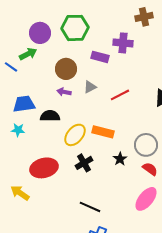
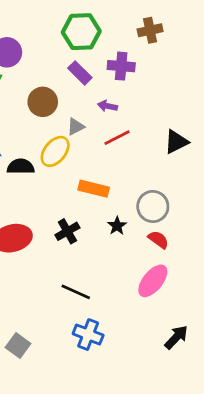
green hexagon: (75, 28) -> (81, 32), moved
purple rectangle: (100, 57) -> (80, 73), moved, turned 30
purple arrow: (64, 92) -> (107, 106), moved
yellow ellipse: (75, 135) -> (55, 151), moved

